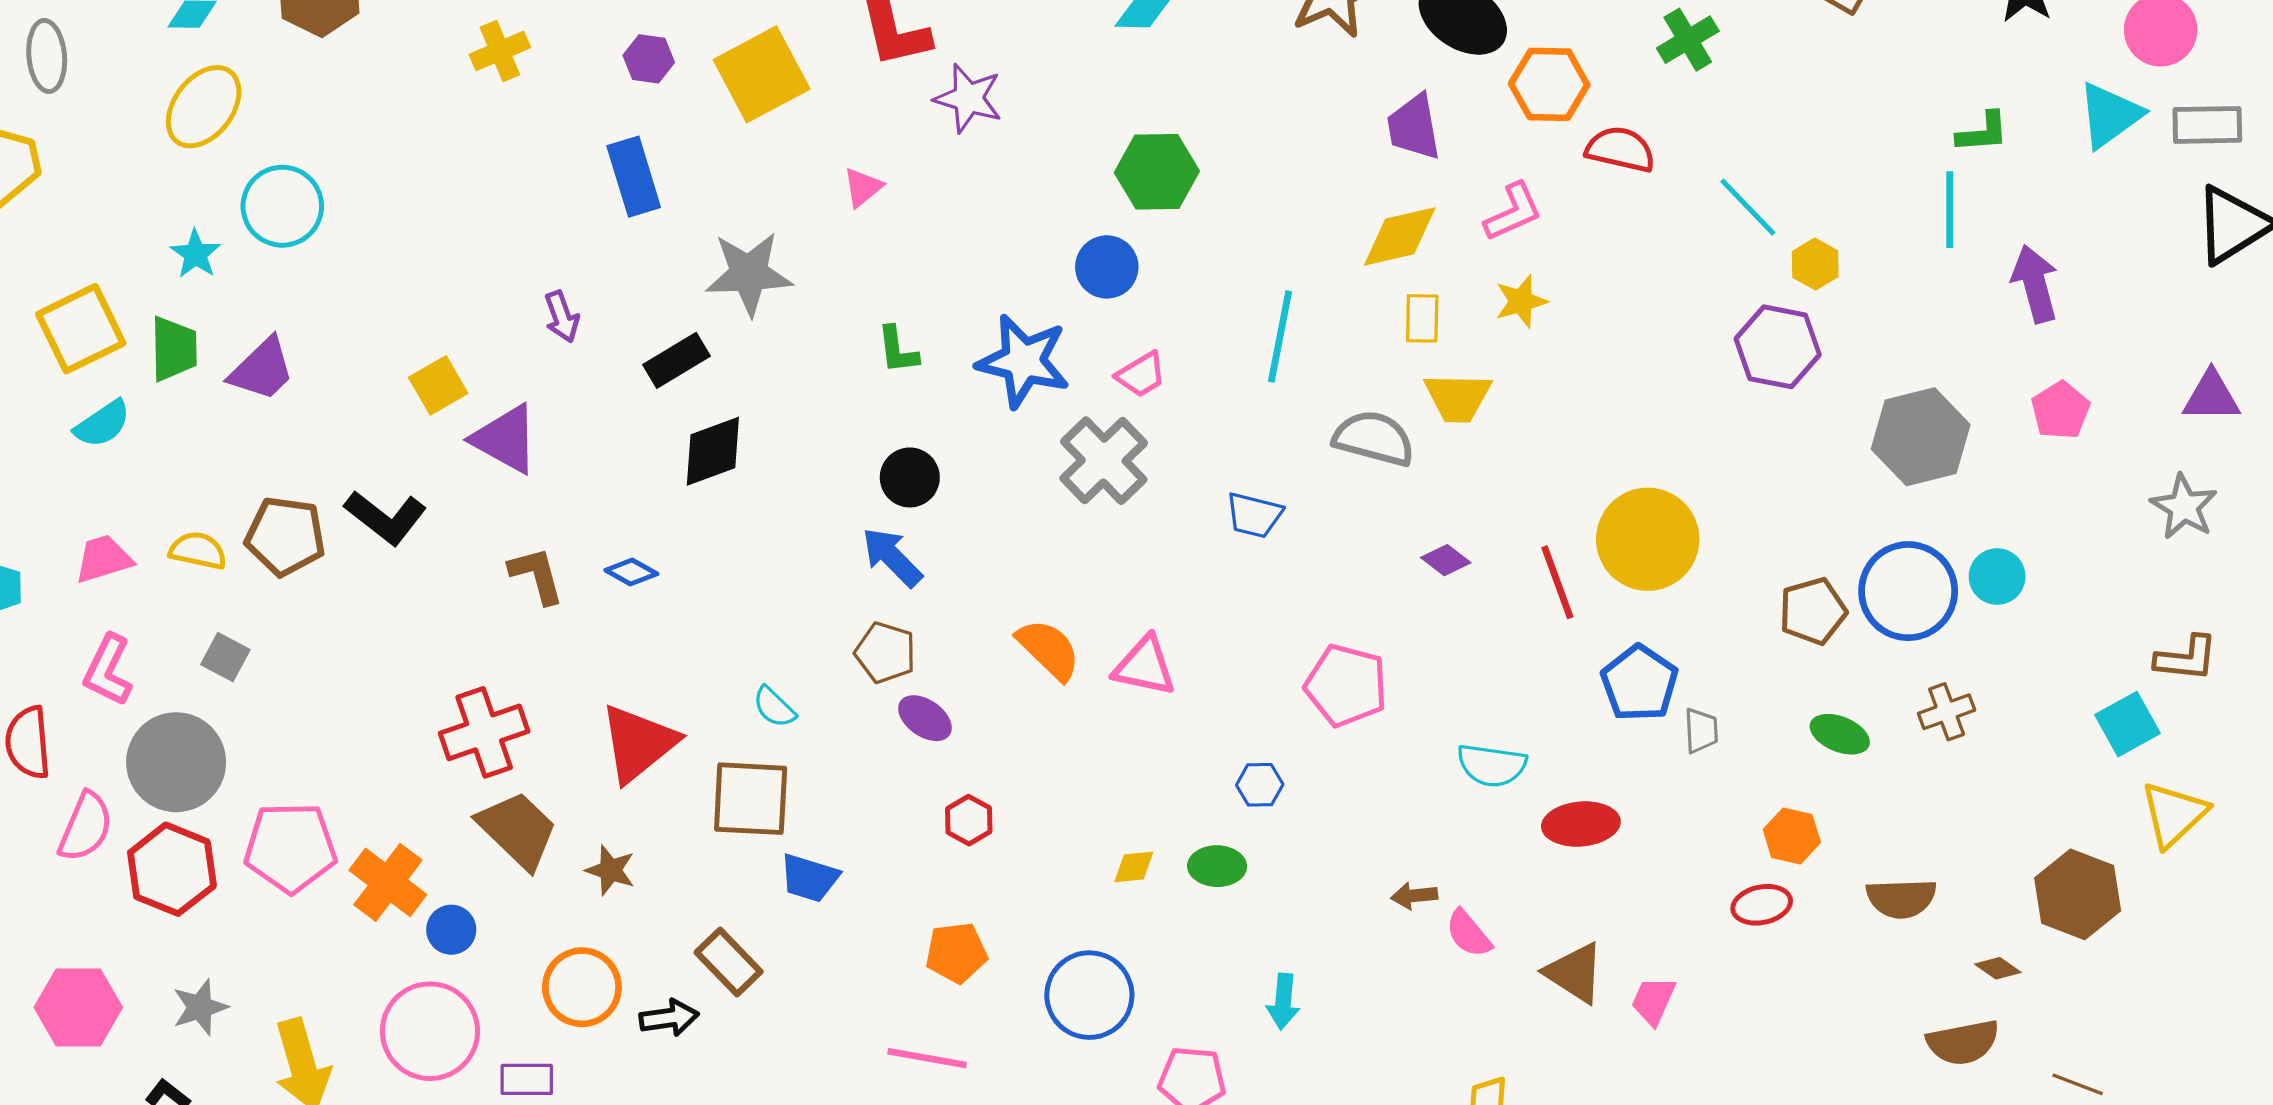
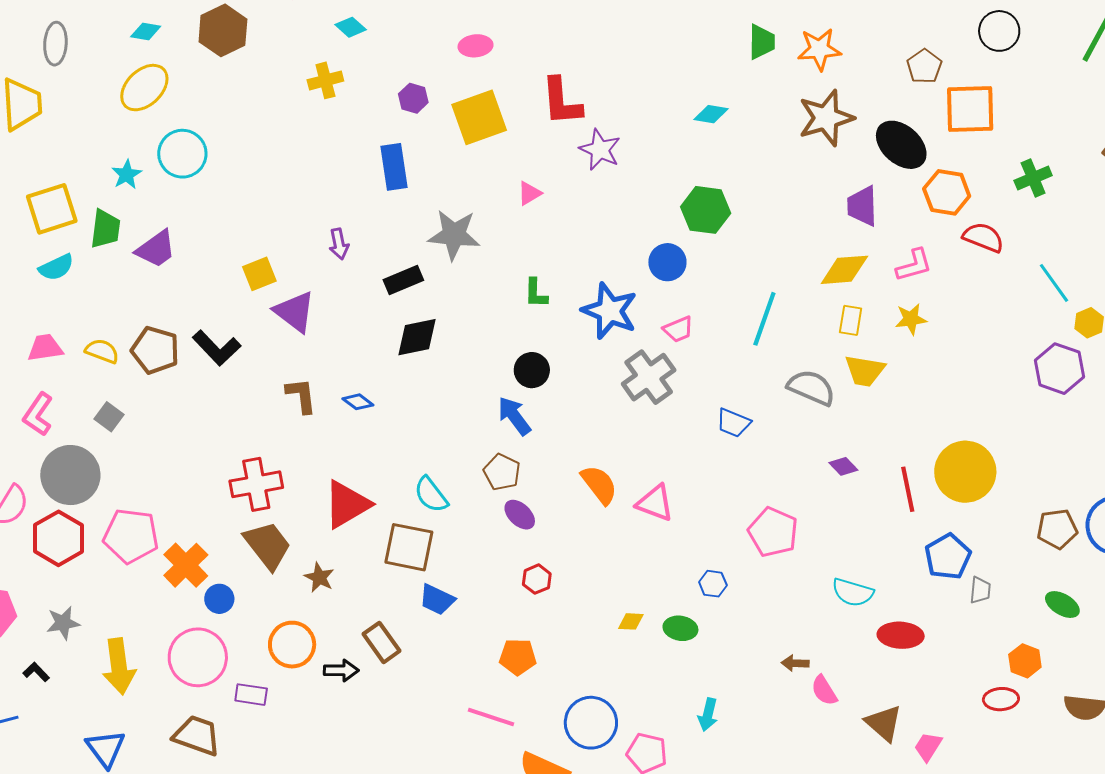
cyan semicircle: (774, 707) -> (431, 495), size x1.4
blue circle: (1089, 995) -> (591, 723), moved

